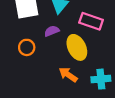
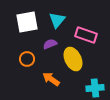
orange arrow: (68, 75) -> (51, 79), moved

